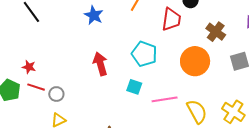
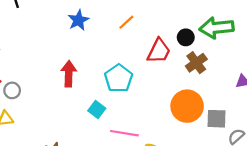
brown cross: (216, 32) -> (196, 63), moved
orange circle: (195, 61) -> (187, 106), moved

